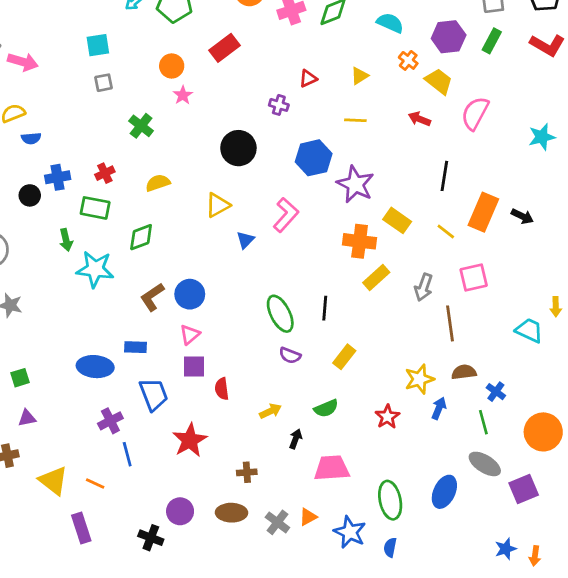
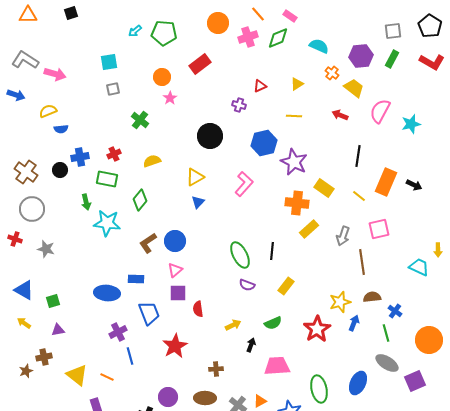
cyan star: (542, 137) -> (411, 124), moved
green diamond: (141, 237) -> (140, 200), turned -30
blue triangle: (245, 240) -> (198, 202), moved
red star: (387, 417) -> (317, 329), size x1.5

